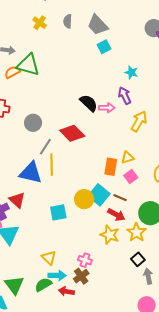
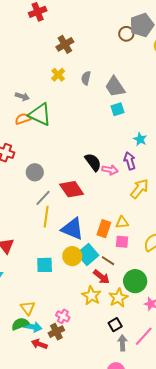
blue triangle: (31, 173) -> (72, 229), moved
pink square: (131, 176) -> (122, 242), turned 32
green semicircle: (43, 285) -> (20, 324), moved

